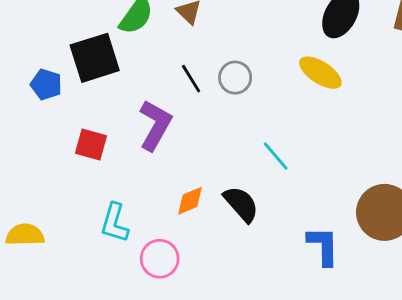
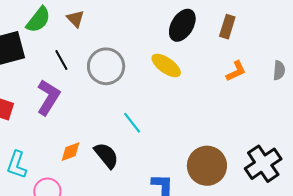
gray circle: (235, 78) -> (106, 66), size x1.6
black line: (191, 79) -> (61, 60), moved

